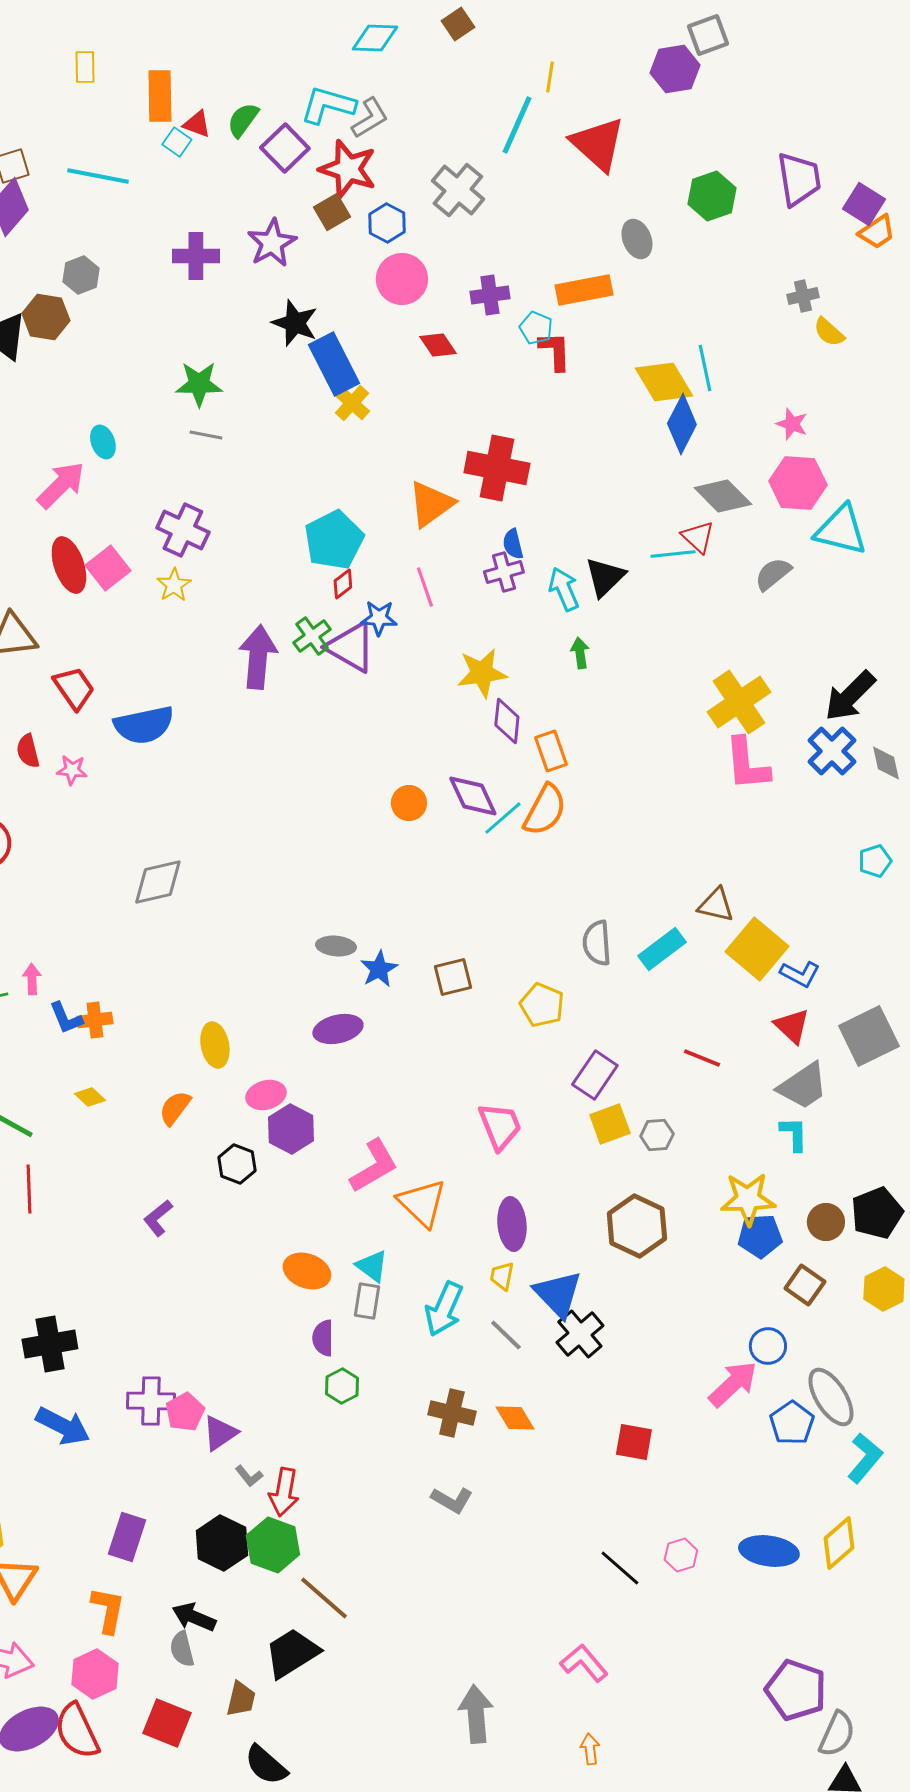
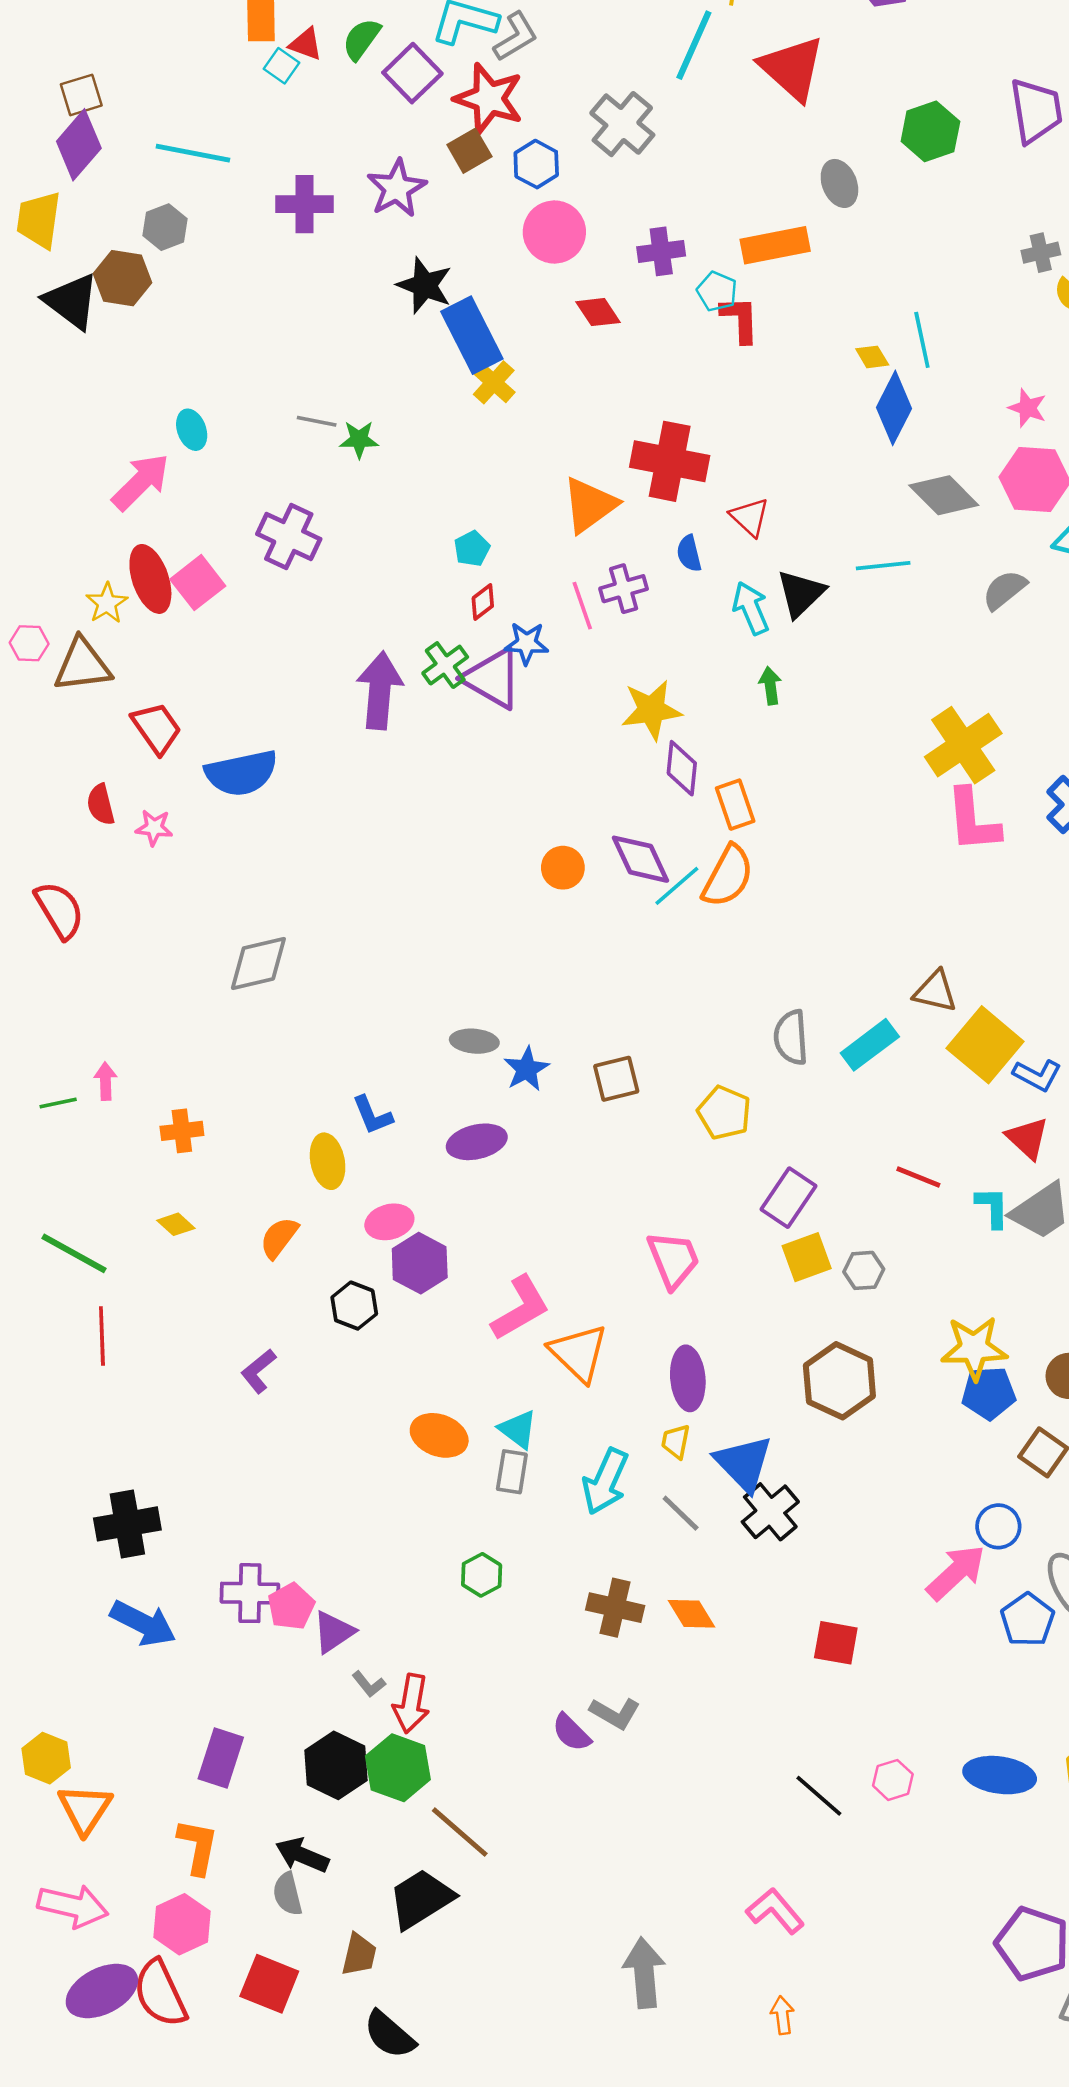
cyan line: (98, 176) -> (193, 153), moved
yellow diamond: (664, 382) -> (872, 357), size x0.5
green star: (199, 384) -> (359, 439), moved, size x0.7
red triangle: (698, 537) -> (750, 517), moved
cyan pentagon: (334, 540) -> (472, 549), size x0.5
purple cross: (504, 572) -> (624, 589), moved
yellow star: (174, 585) -> (107, 603), moved
blue L-shape: (66, 1018) -> (372, 1115), moved
cyan L-shape: (794, 1134) -> (992, 1207), moved
purple semicircle: (323, 1338) -> (571, 1733), moved, turned -45

